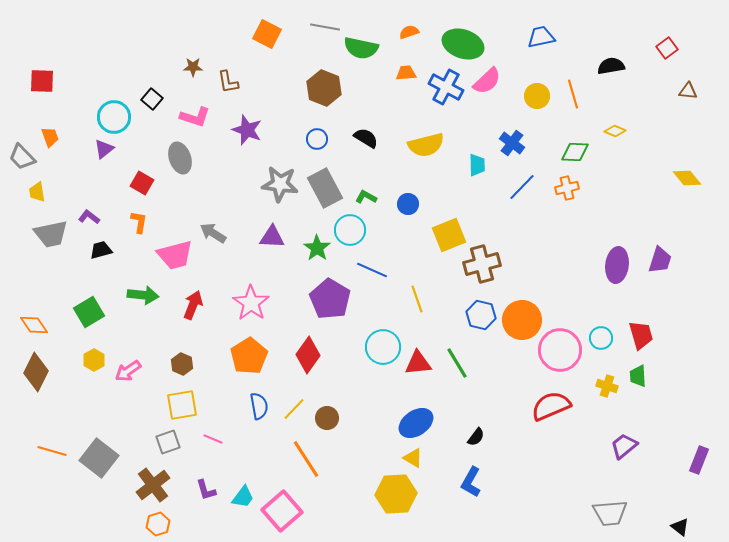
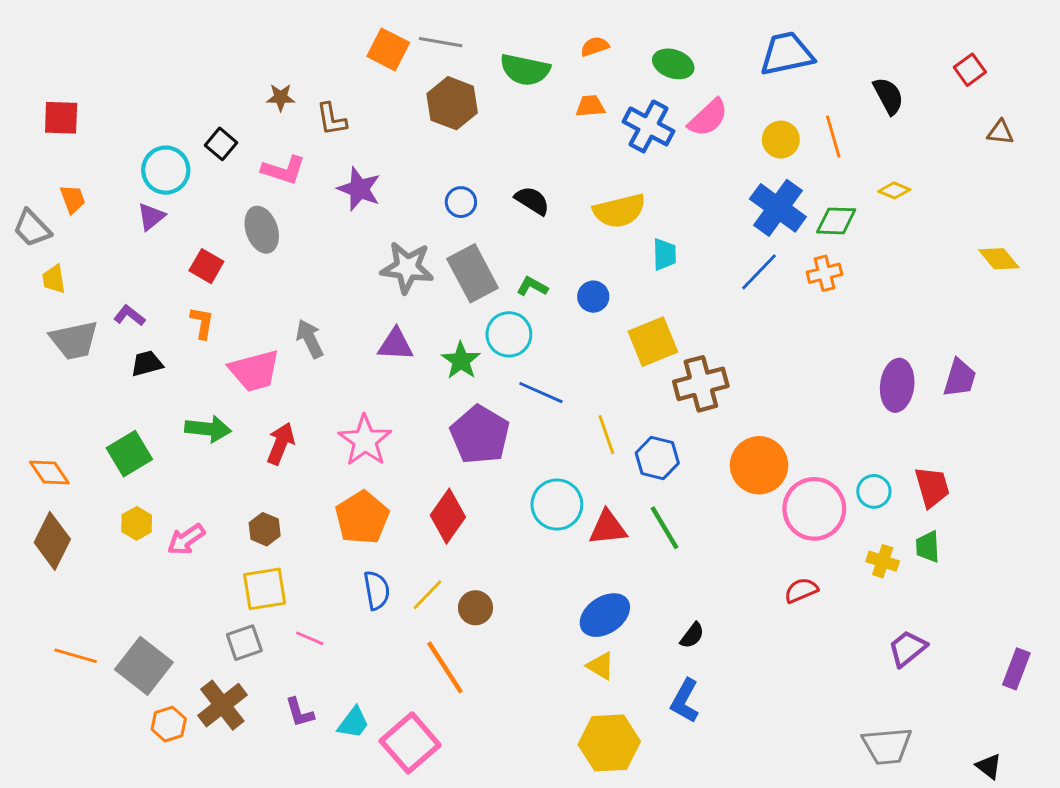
gray line: (325, 27) -> (441, 42), moved
blue trapezoid: (541, 37) -> (787, 54), size x1.4
green ellipse: (463, 44) -> (673, 64), size x0.7
black semicircle: (611, 66) -> (888, 96), turned 72
brown hexagon: (324, 88) -> (452, 103), moved
blue cross: (512, 143) -> (778, 208), moved, size x1.5
cyan trapezoid: (477, 165) -> (665, 254), moved
gray arrow: (213, 233) -> (310, 339), turned 32
blue hexagon: (481, 315) -> (657, 458), moved
red semicircle: (551, 406) -> (801, 590), size x0.6
yellow hexagon: (396, 494) -> (609, 743), moved
orange hexagon: (158, 524) -> (169, 724), moved

